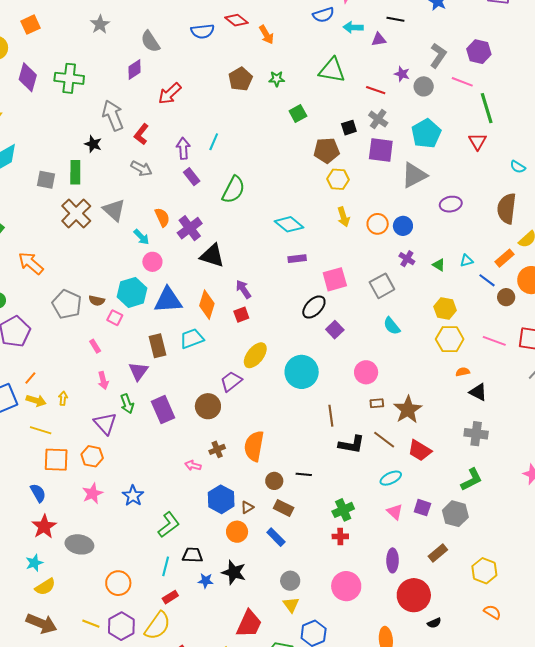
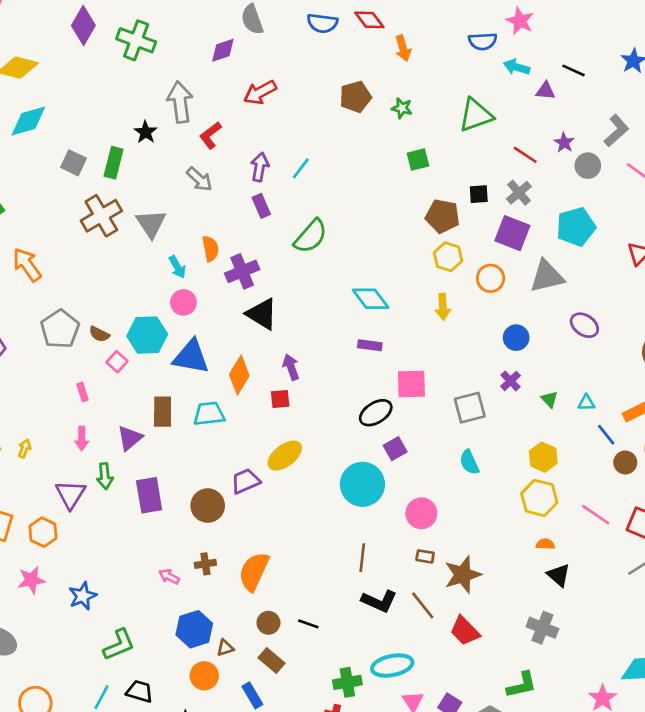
green triangle: (332, 70) -> (476, 115), turned -44
purple ellipse: (451, 204) -> (584, 325), turned 30
orange circle: (378, 224) -> (491, 278), moved
cyan circle: (302, 372) -> (362, 484), moved
cyan ellipse: (391, 478) -> (392, 666), moved, size x1.4

